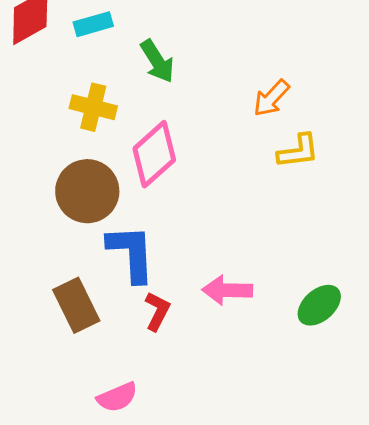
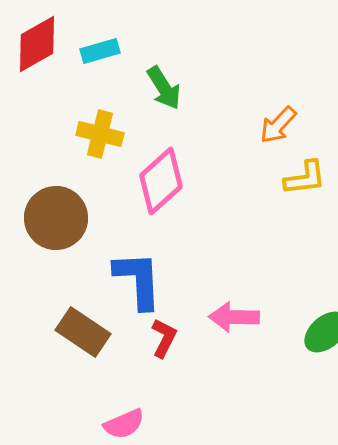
brown circle: (87, 191) -> (56, 218), moved
brown rectangle: (76, 305) -> (83, 332), turned -30

